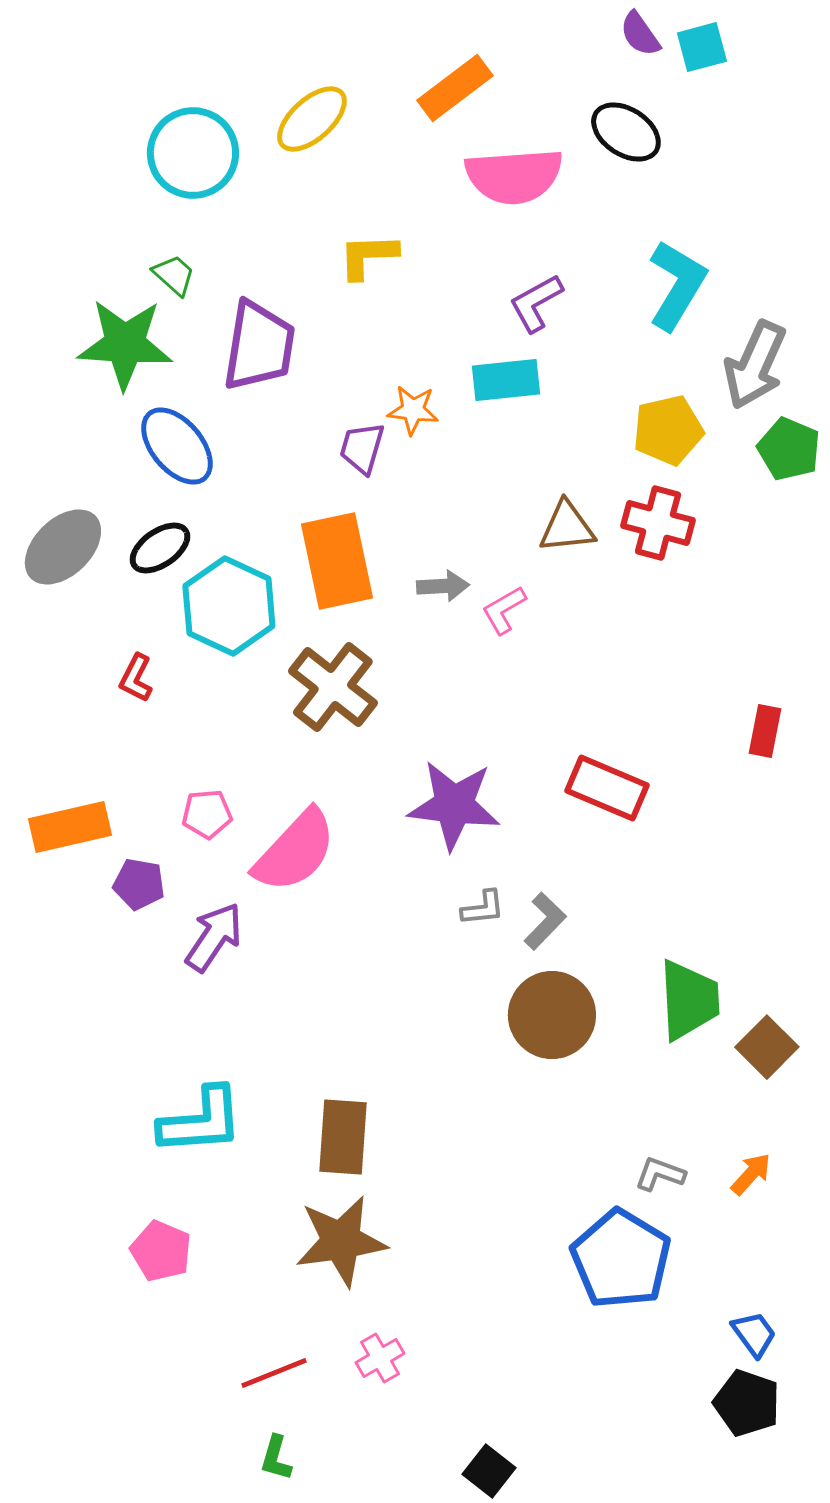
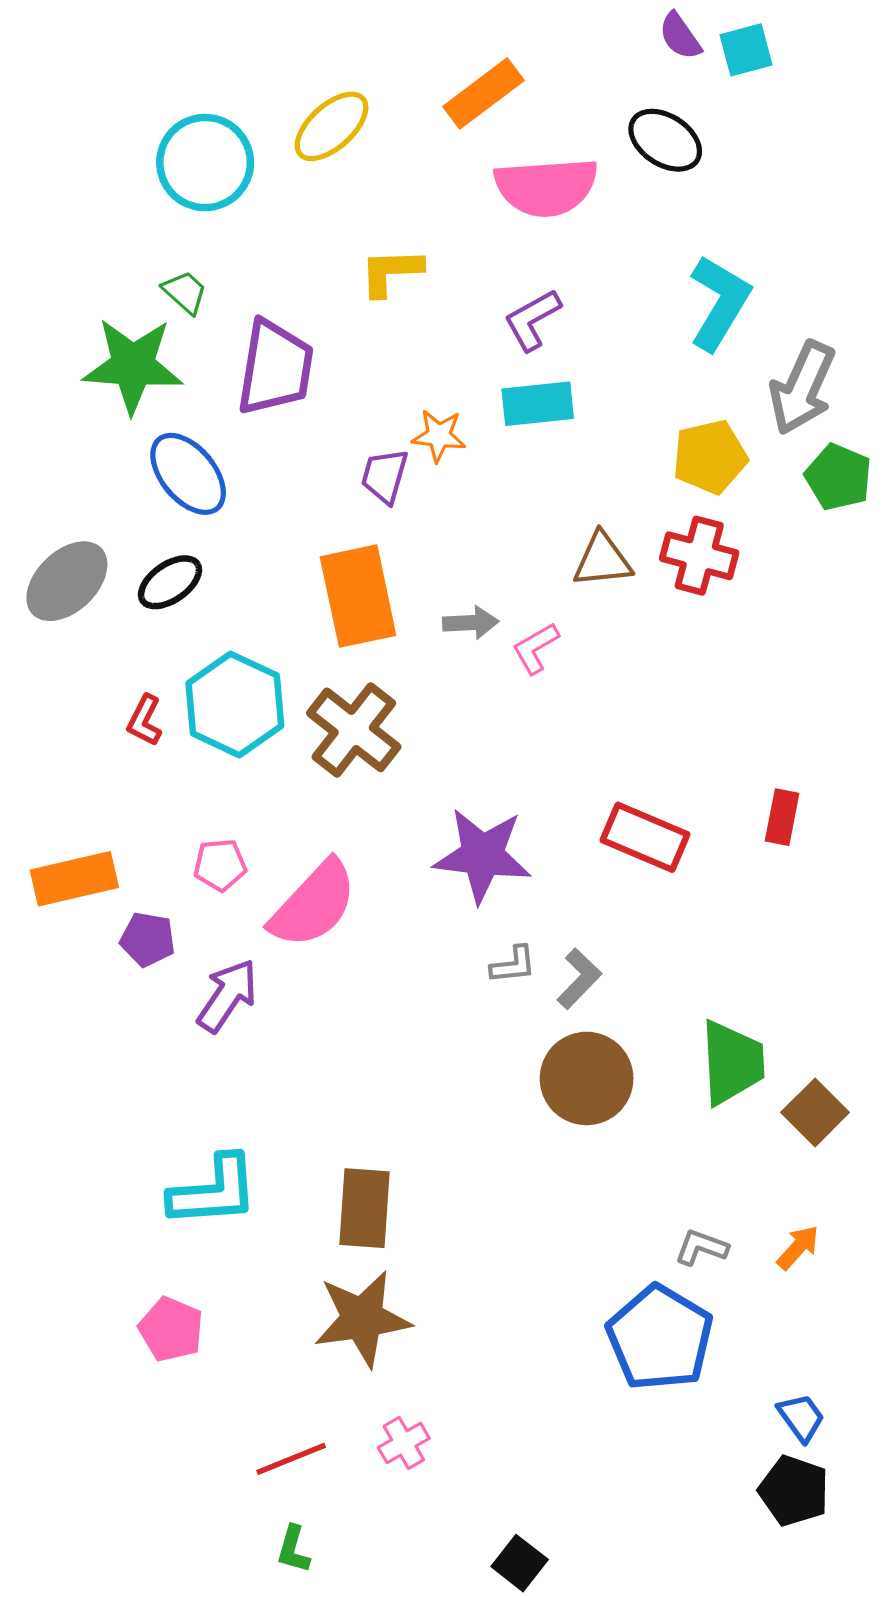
purple L-shape: (536, 303) -> (532, 320), moved
cyan hexagon: (229, 606) -> (235, 704), moved
red rectangle: (765, 731) -> (782, 817), moved

